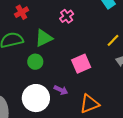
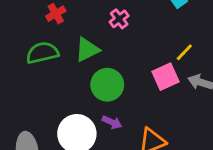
green circle: (35, 62) -> (107, 85), moved, size x1.5
pink square: (81, 64) -> (166, 77), moved

